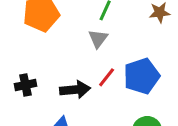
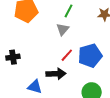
black arrow: (75, 90) -> (56, 74), moved

